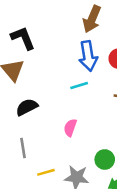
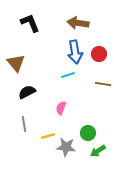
brown arrow: (92, 19) -> (78, 23), turned 75
black L-shape: (23, 38) -> (30, 23), moved
yellow line: (46, 172) -> (48, 136), moved

